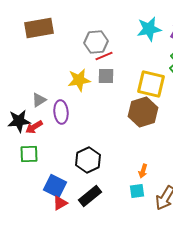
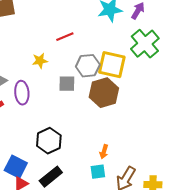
gray hexagon: (96, 42) -> (88, 66), moved
gray square: (106, 76) -> (67, 84), moved
yellow star: (79, 80) -> (40, 61), size x0.7

